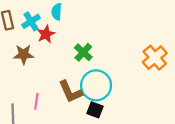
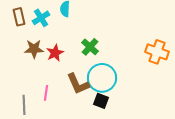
red star: (46, 34) -> (55, 53), moved
orange cross: (155, 58) -> (157, 52), turned -30

